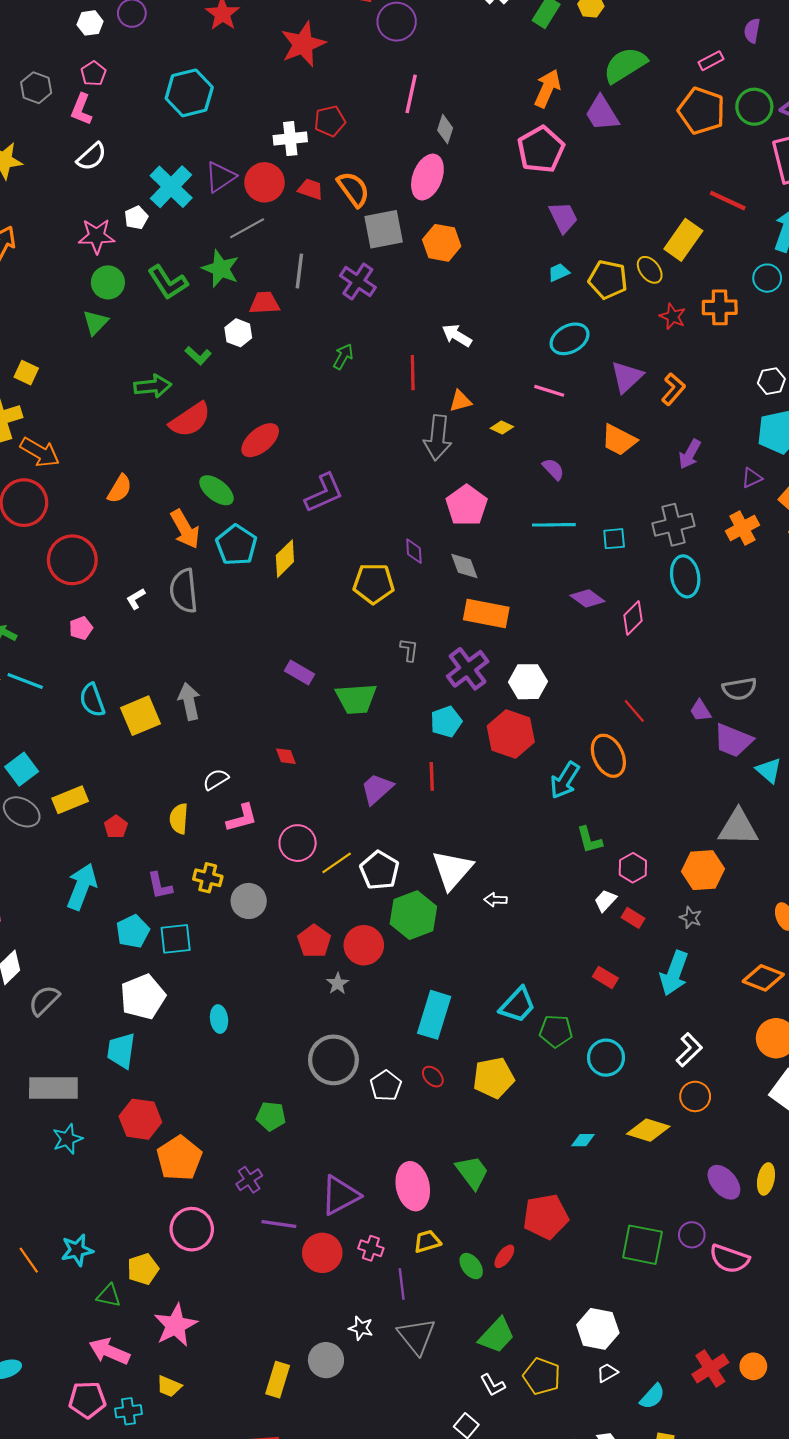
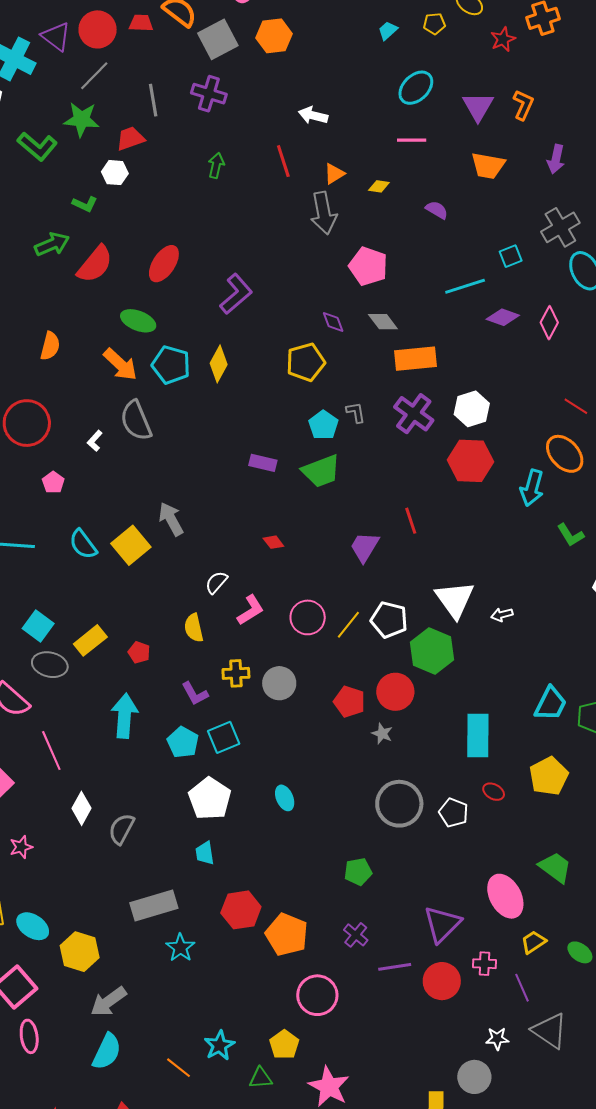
purple triangle: (220, 177) -> (56, 37), turned -32
yellow pentagon: (608, 280) -> (434, 24), size x0.6
red star: (673, 316) -> (503, 39), turned -30
cyan line: (554, 525) -> (465, 286), moved
cyan pentagon: (446, 722) -> (323, 425), moved
cyan trapezoid: (121, 1051) -> (205, 853), size x0.7

